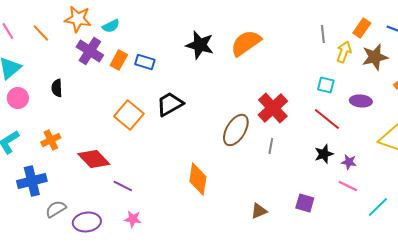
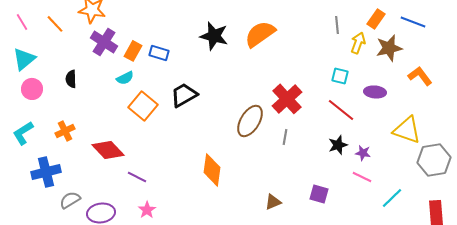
cyan semicircle: (111, 26) -> (125, 78), moved
pink star: (133, 219) -> (147, 210), turned 30

